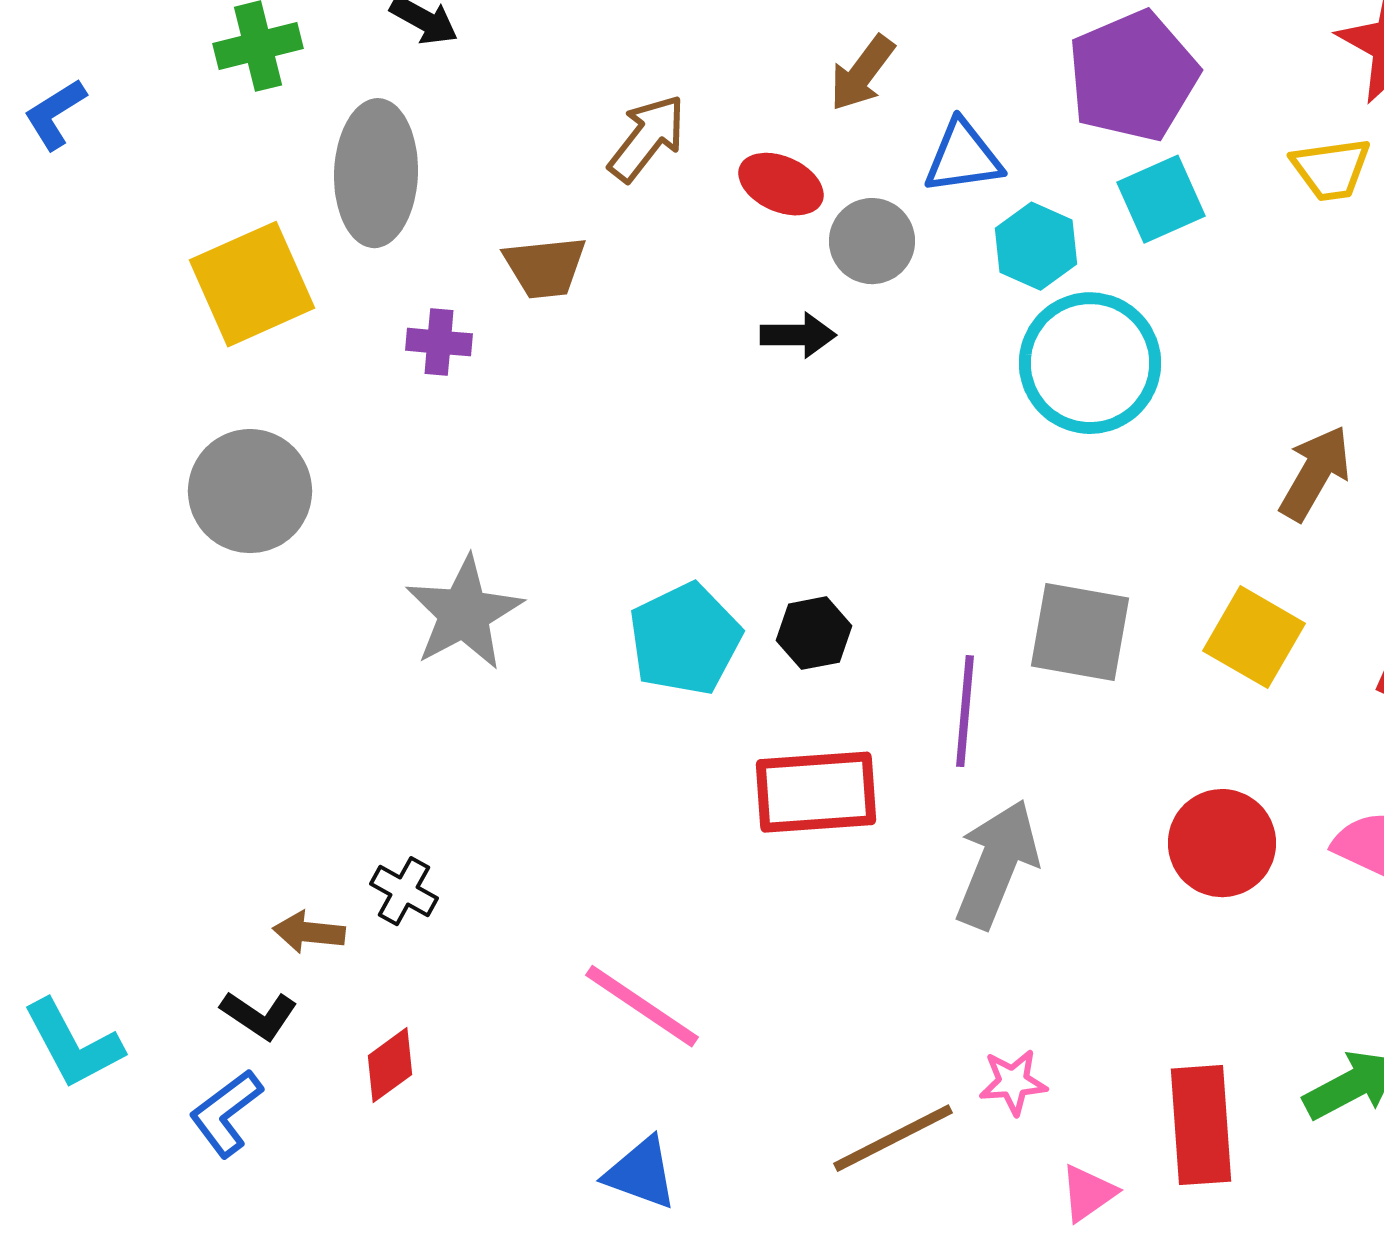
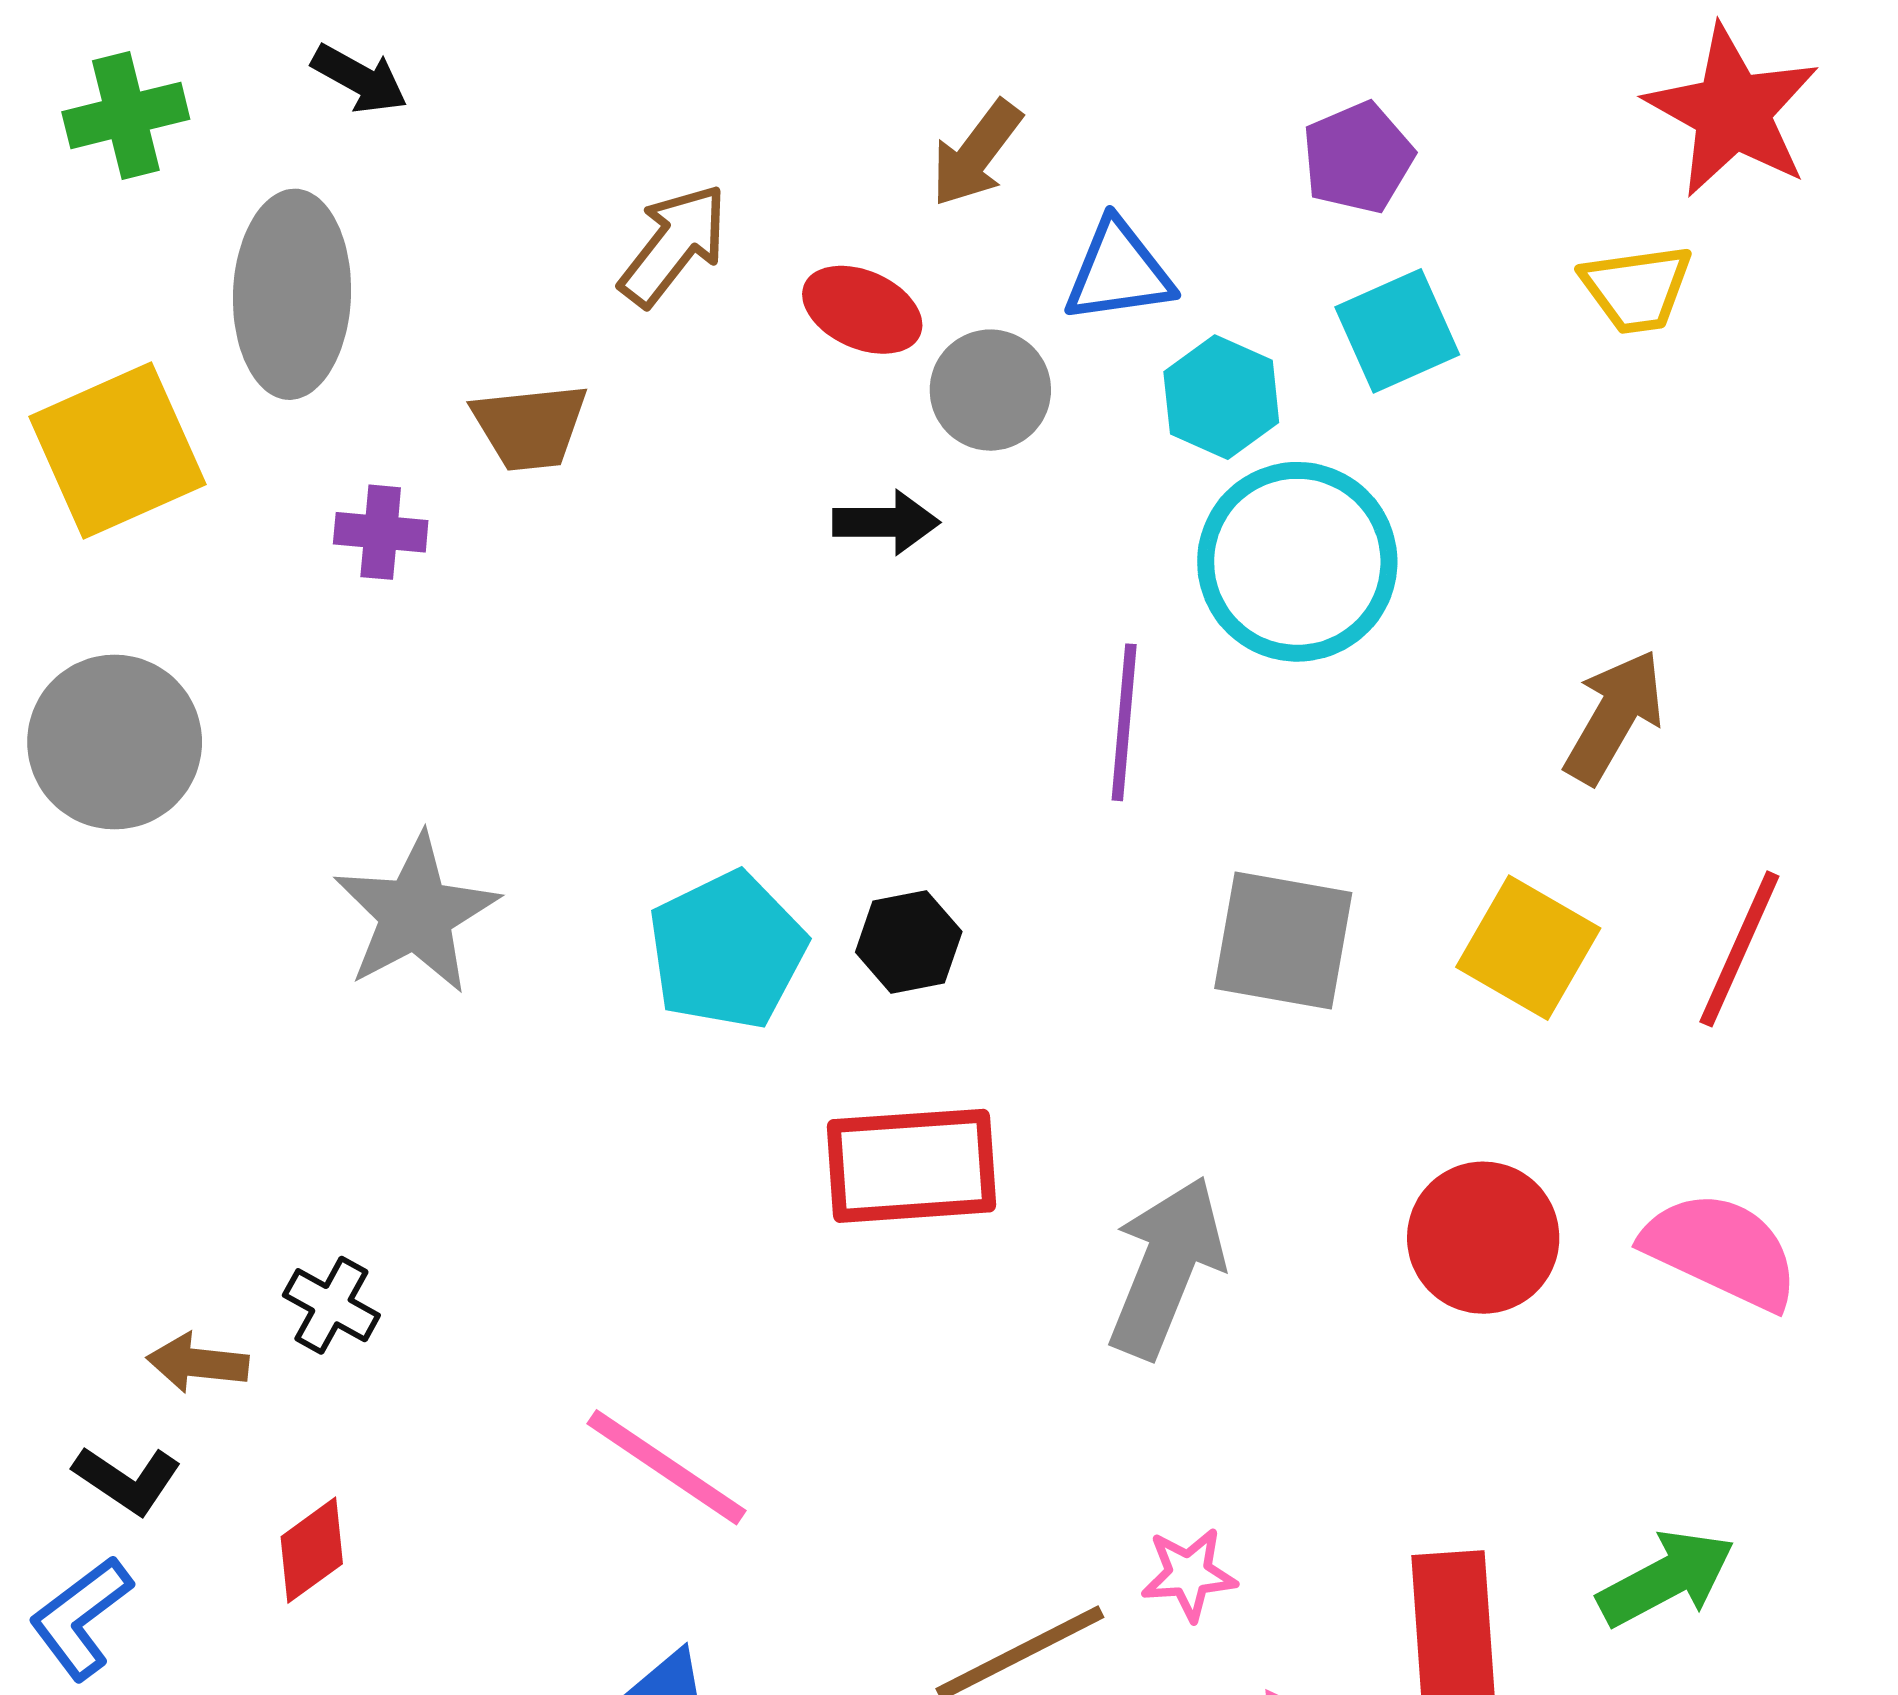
purple pentagon: (1133, 76) -> (1358, 158), size x0.6
purple line: (965, 711) -> (1124, 722), moved

